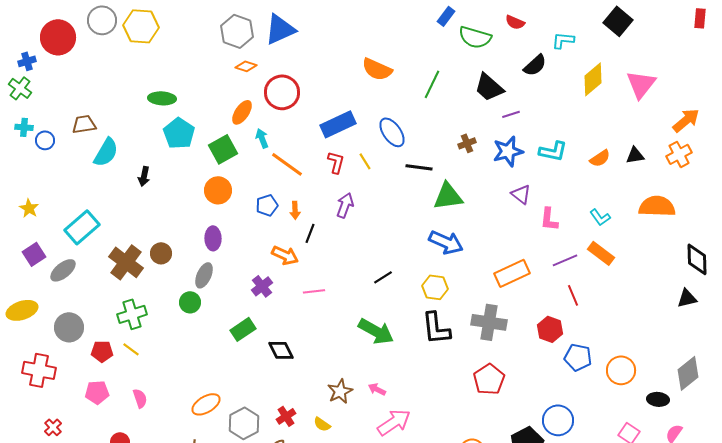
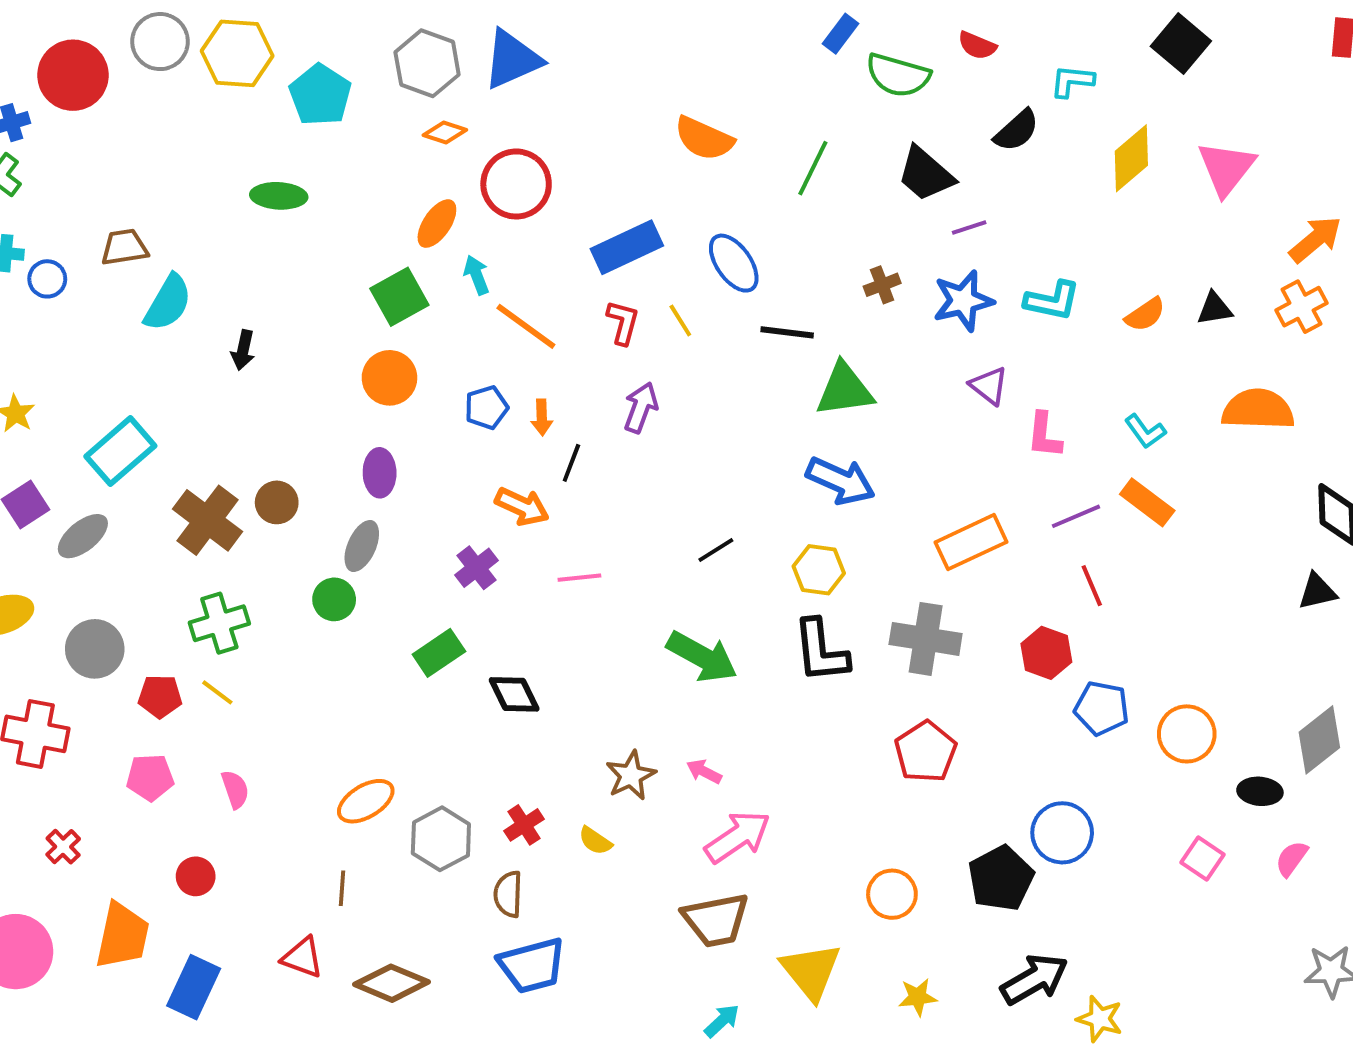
cyan pentagon: (179, 133) -> (320, 95), moved

